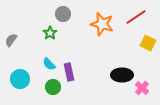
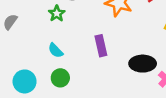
purple rectangle: (69, 72) -> (101, 46), moved
cyan circle: (20, 79) -> (25, 81), moved

